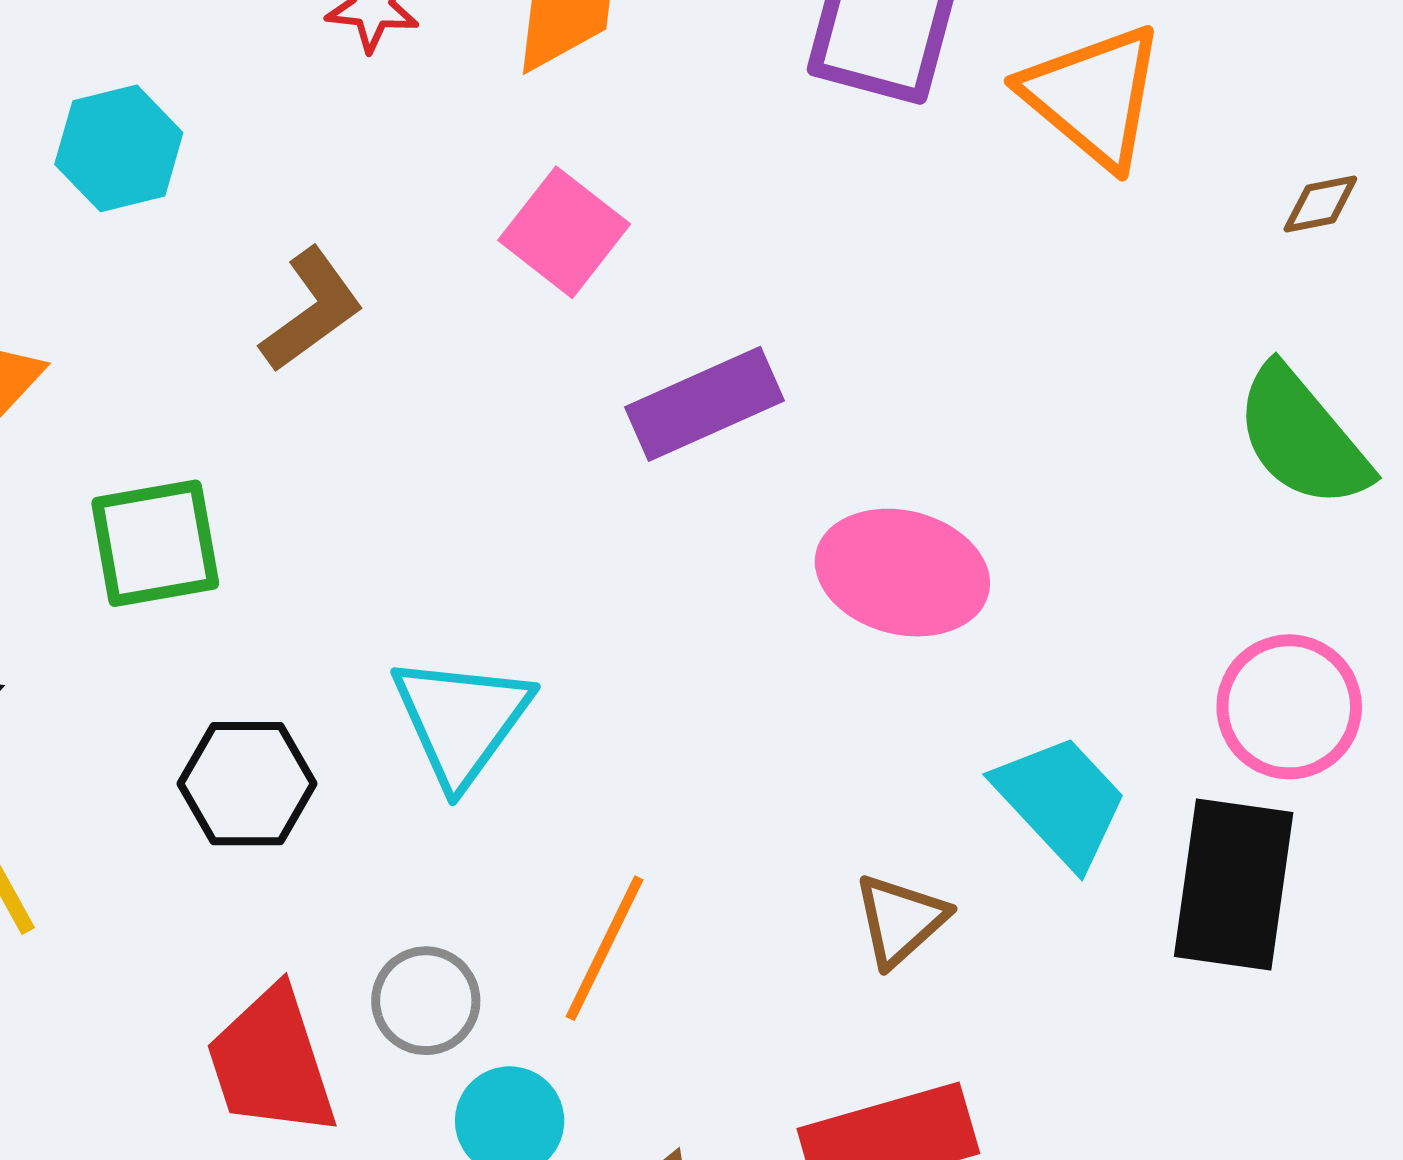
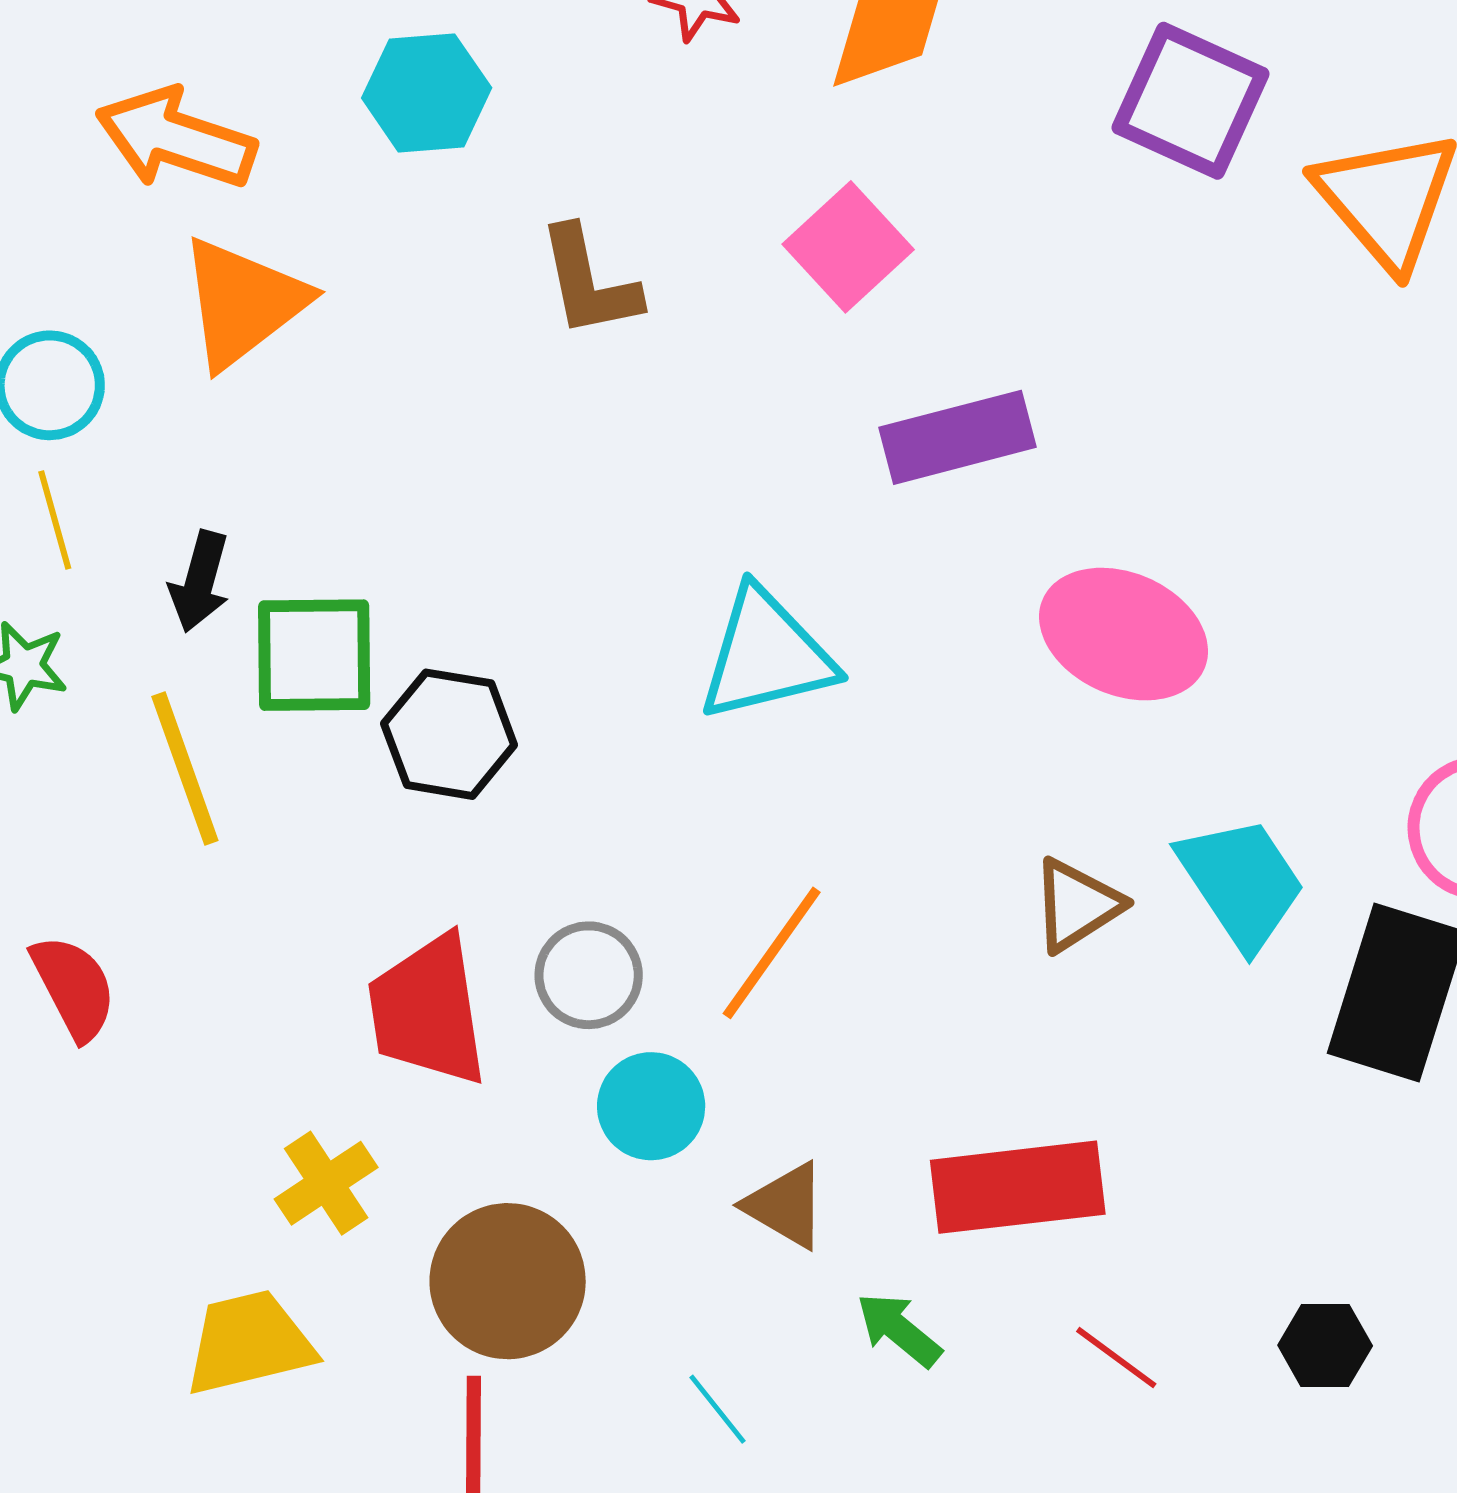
brown L-shape: (312, 310) -> (589, 282), turned 105
green square: (155, 543) -> (314, 655), moved
cyan triangle: (461, 720) -> (766, 655), moved, turned 31
brown triangle: (900, 920) -> (1077, 905), moved

